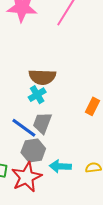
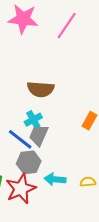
cyan cross: (37, 95) -> (33, 120), moved

